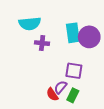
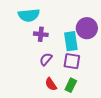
cyan rectangle: (73, 33) -> (71, 41), moved
purple semicircle: (61, 87) -> (46, 59), moved

